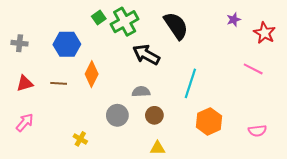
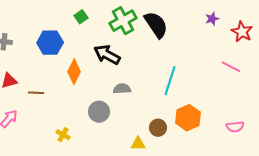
green cross: (125, 22) -> (123, 21), moved
black arrow: (146, 55) -> (107, 55), moved
brown line: (59, 83) -> (36, 93), moved
brown circle: (154, 115) -> (158, 128), moved

